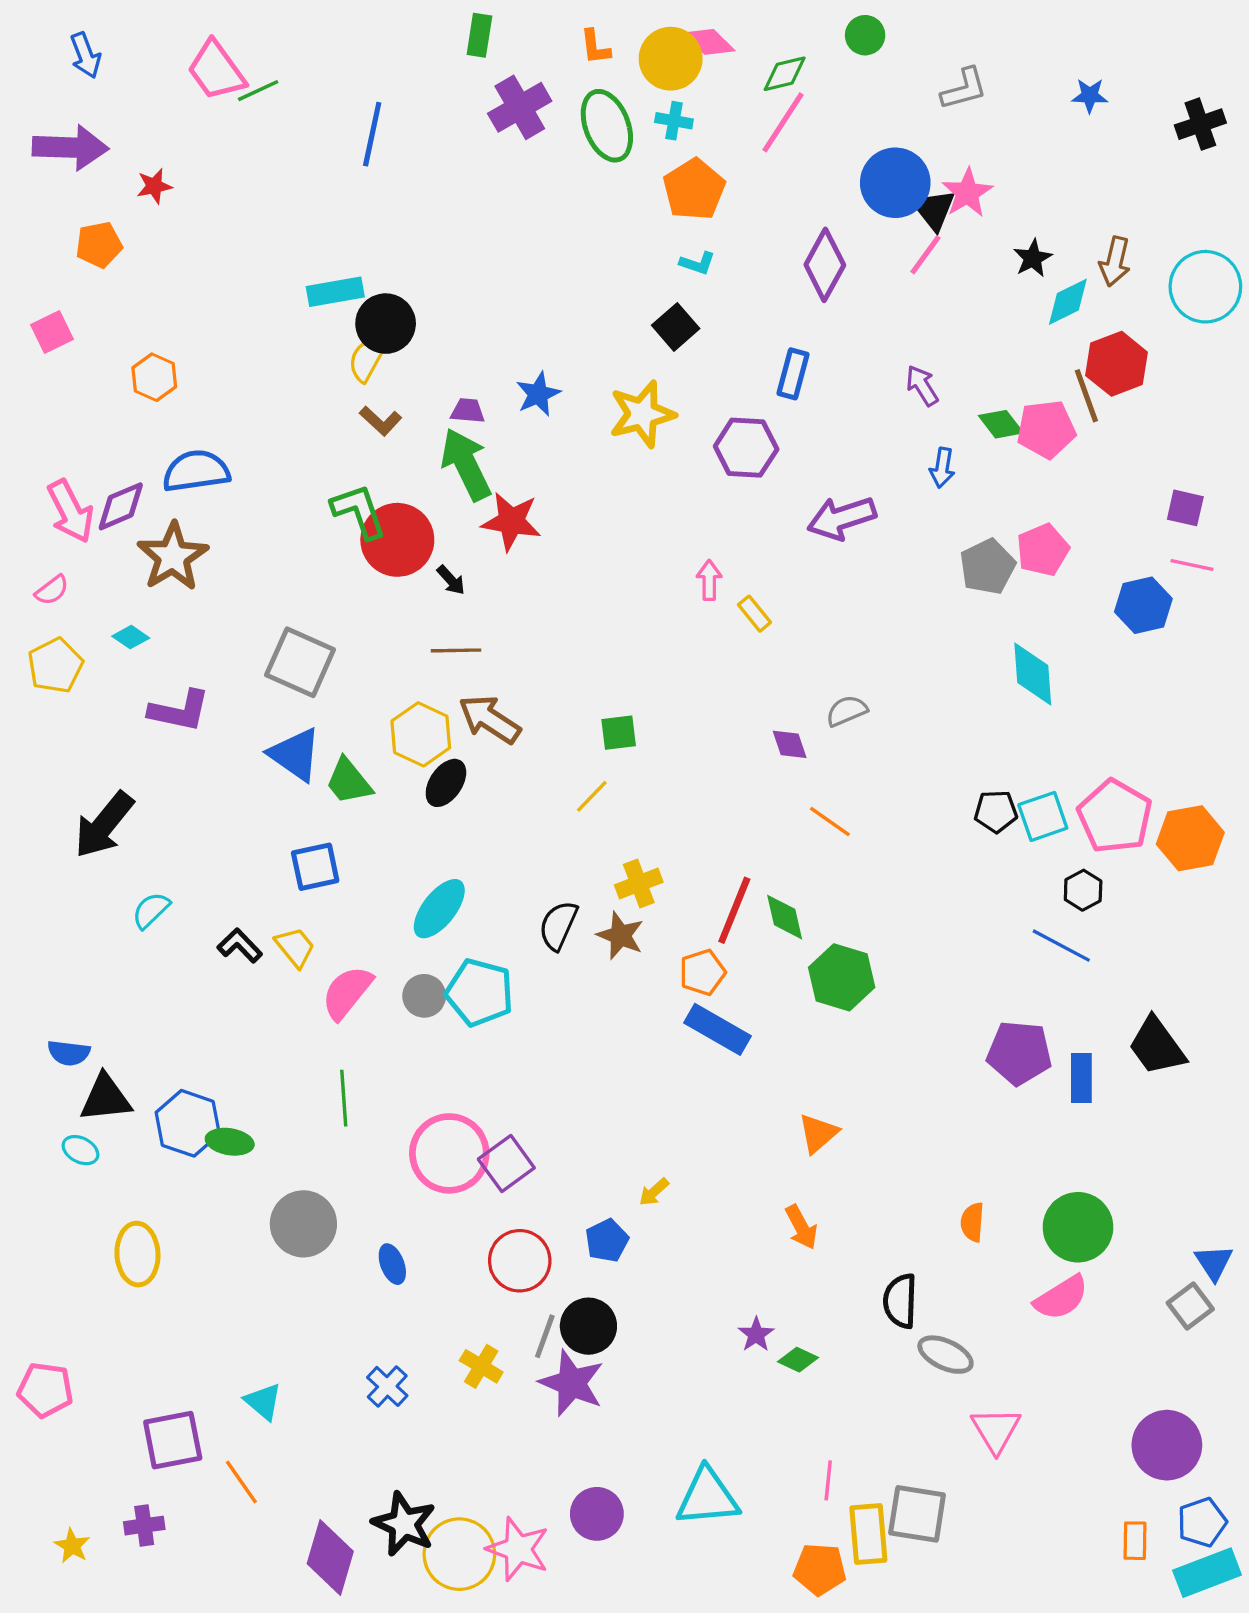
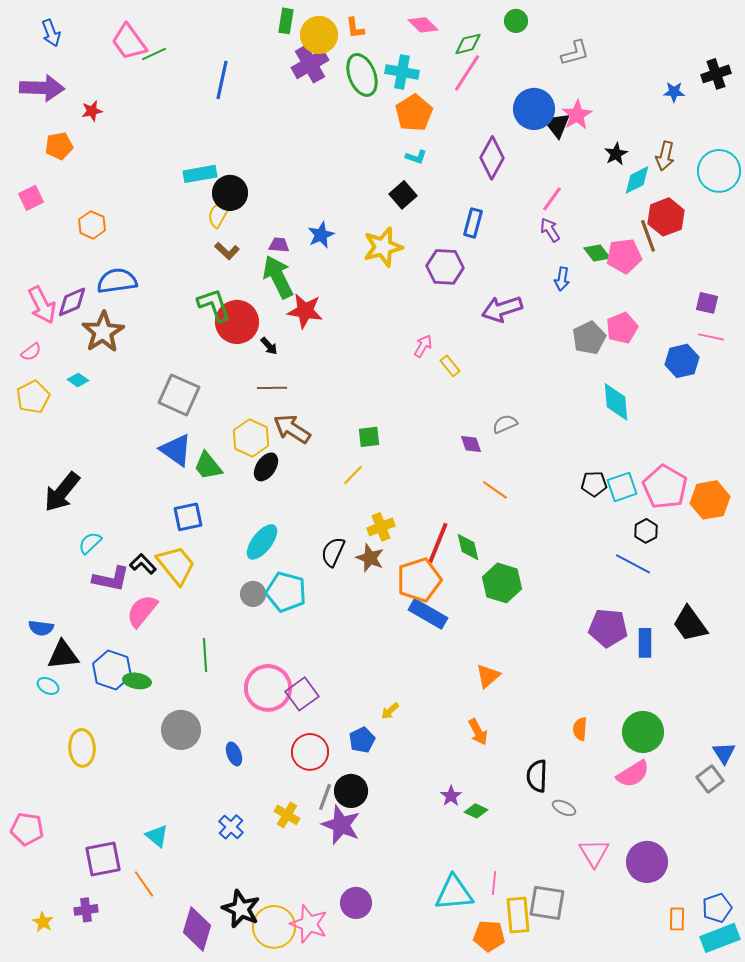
yellow circle: (671, 59) -> (319, 35), moved
blue star: (1090, 96) -> (674, 92), moved
cyan cross: (674, 121) -> (402, 72), size x1.5
pink line: (925, 255) -> (552, 199), moved
pink arrow: (709, 580) -> (423, 346), turned 30
purple L-shape: (179, 711) -> (111, 579), moved
yellow trapezoid: (295, 947) -> (176, 565), size x1.6
orange pentagon: (702, 972) -> (419, 580), size x1.6
pink semicircle: (347, 992) -> (142, 611), moved
gray ellipse: (946, 1355) -> (564, 808), size x0.7
purple circle: (1167, 1445) -> (647, 862), moved
cyan triangle: (707, 1497) -> (454, 893), moved

